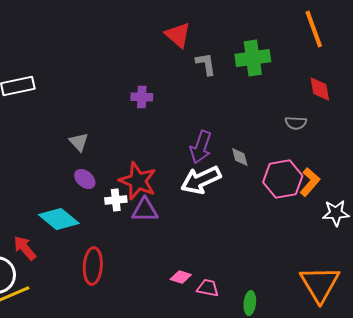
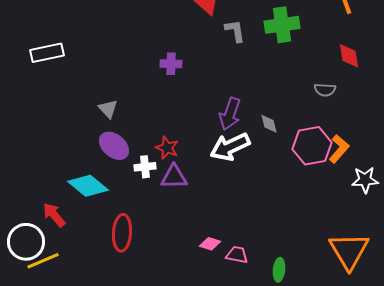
purple ellipse: (85, 179) -> (114, 146), size x1.4
red star: (138, 181) -> (167, 148), size x0.6

